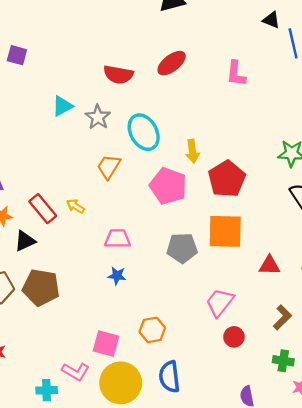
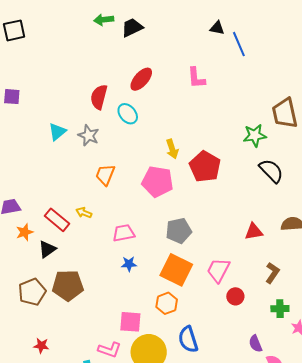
red semicircle: (118, 75) -> (99, 97), turned 105
cyan ellipse: (144, 132) -> (128, 114), moved, size x0.7
orange square: (225, 231) -> (176, 270), moved, turned 36

